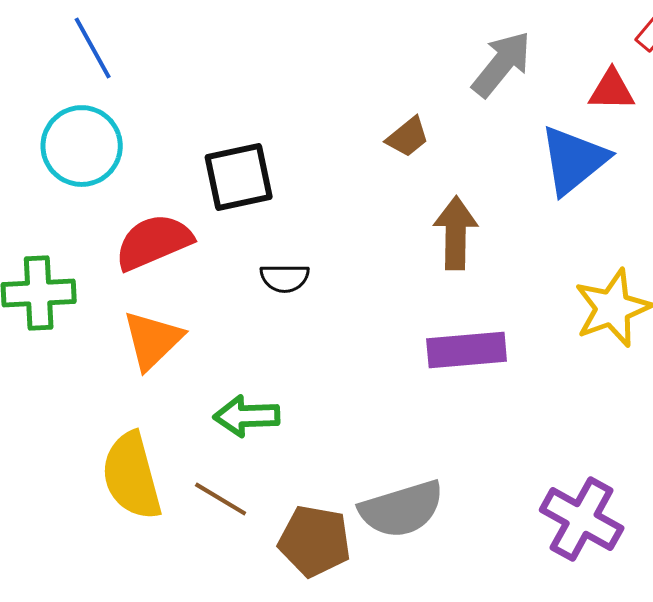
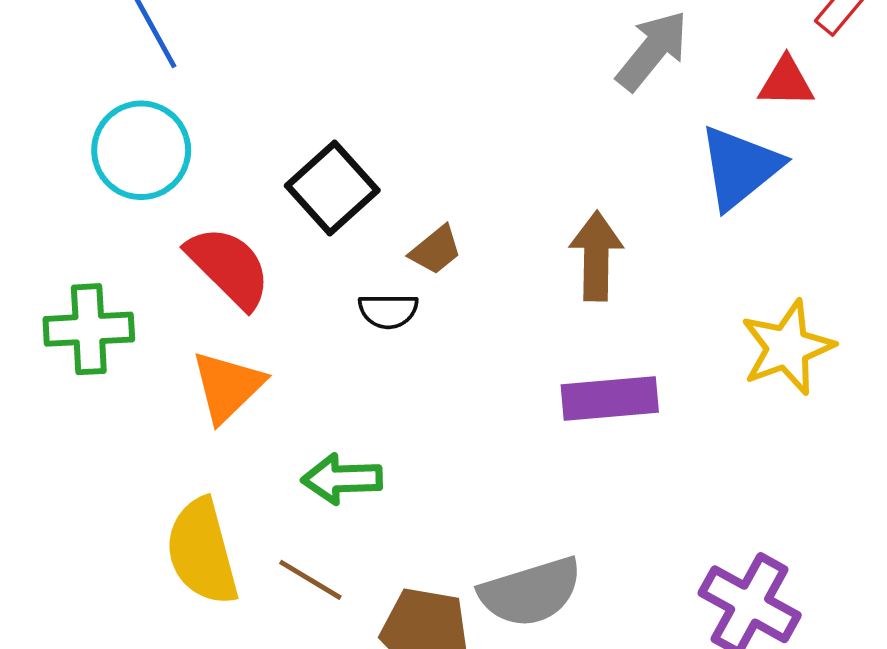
brown trapezoid: (408, 137) -> (436, 250), moved
black square: (239, 177) -> (332, 188), turned -30
red semicircle: (154, 242) -> (229, 267), turned 68

